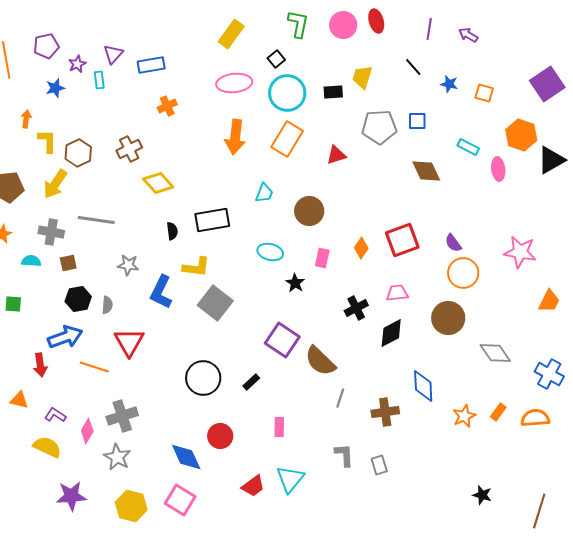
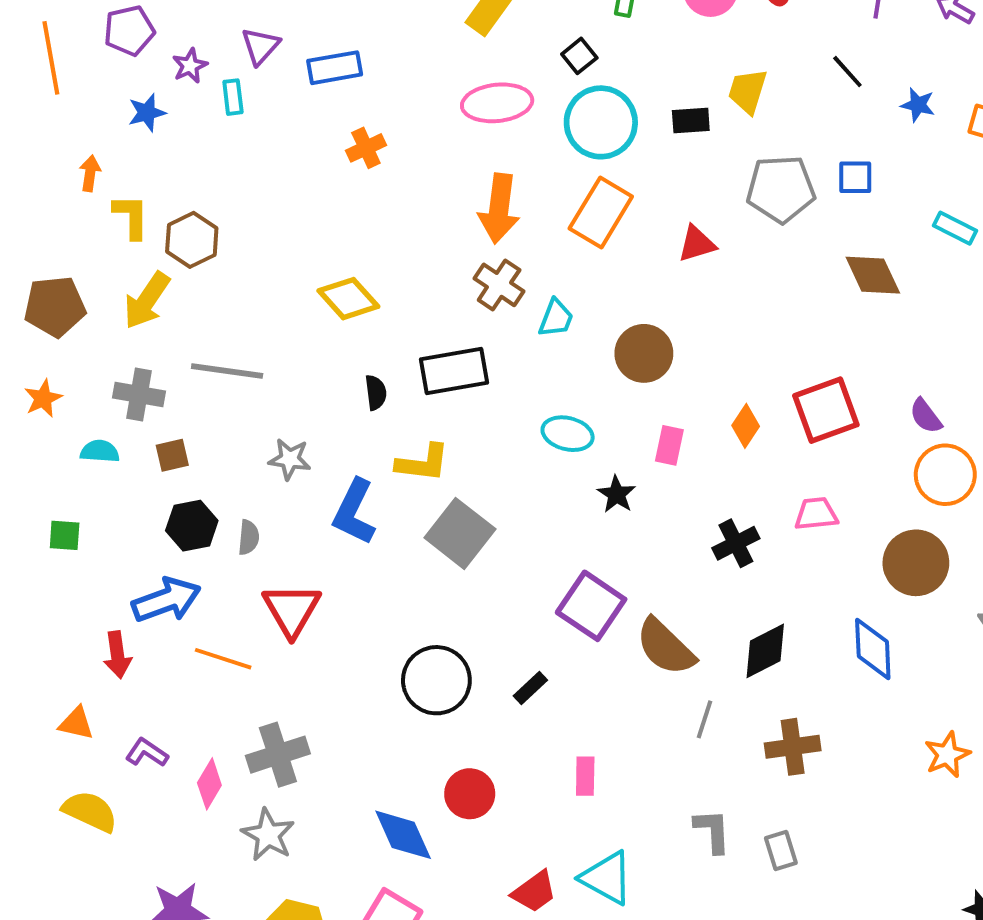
brown cross: (129, 149) -> (499, 285), moved, turned -30
black diamond: (391, 333) -> (765, 651), moved
blue diamond: (423, 386) -> (873, 649), moved
yellow semicircle: (47, 447) -> (90, 811), moved
cyan triangle: (290, 479) -> (607, 878), turned -40

